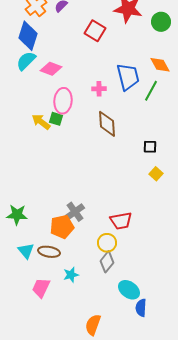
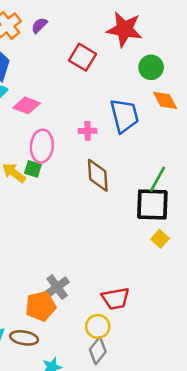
green circle: (161, 22) -> (151, 67), moved
green line: (151, 91) -> (157, 179), moved
black square: (150, 147) -> (152, 205), size x2.0

